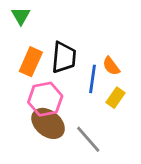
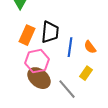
orange semicircle: (111, 66) -> (90, 47), moved
yellow rectangle: (115, 98) -> (86, 73), moved

